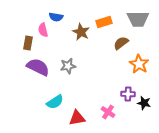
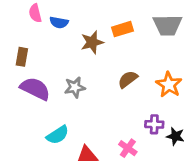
pink semicircle: (43, 30) -> (35, 13), moved
brown star: (81, 32) -> (92, 42), turned 30
brown semicircle: (121, 43) -> (128, 79), moved

